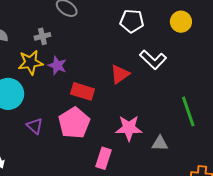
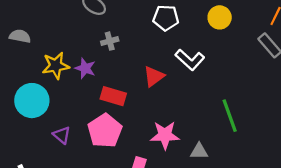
gray cross: (42, 36) -> (110, 41), moved

